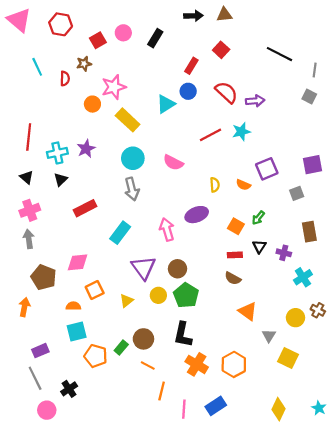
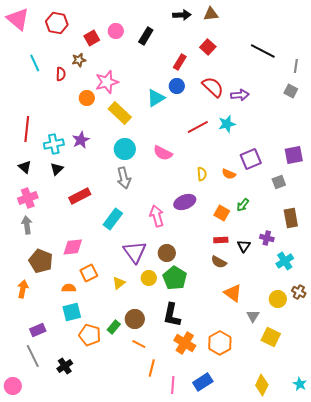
black triangle: (259, 246) -> (244, 246), moved
pink circle: (47, 410) -> (13, 386), moved

